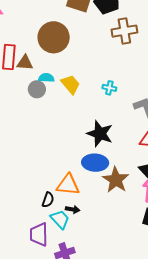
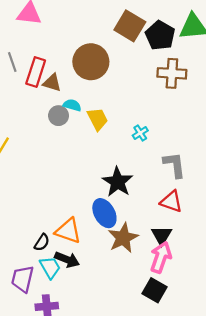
cyan cross: (109, 88) -> (140, 133), turned 32
blue ellipse: (95, 163) -> (104, 213), turned 45
black arrow: (73, 209) -> (67, 260), size x1.5

